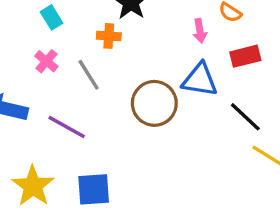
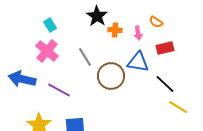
orange cross: (109, 36) -> (115, 30), moved
pink cross: (46, 61) -> (47, 51), size x1.6
gray line: (89, 75) -> (85, 57), moved

